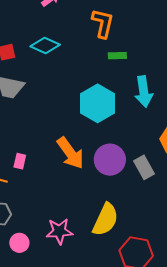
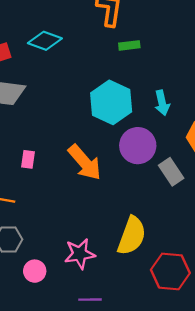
cyan arrow: (144, 92) -> (162, 103), moved, size x0.7
purple circle: (110, 160) -> (138, 146), moved
pink rectangle: (20, 161) -> (28, 159), moved

